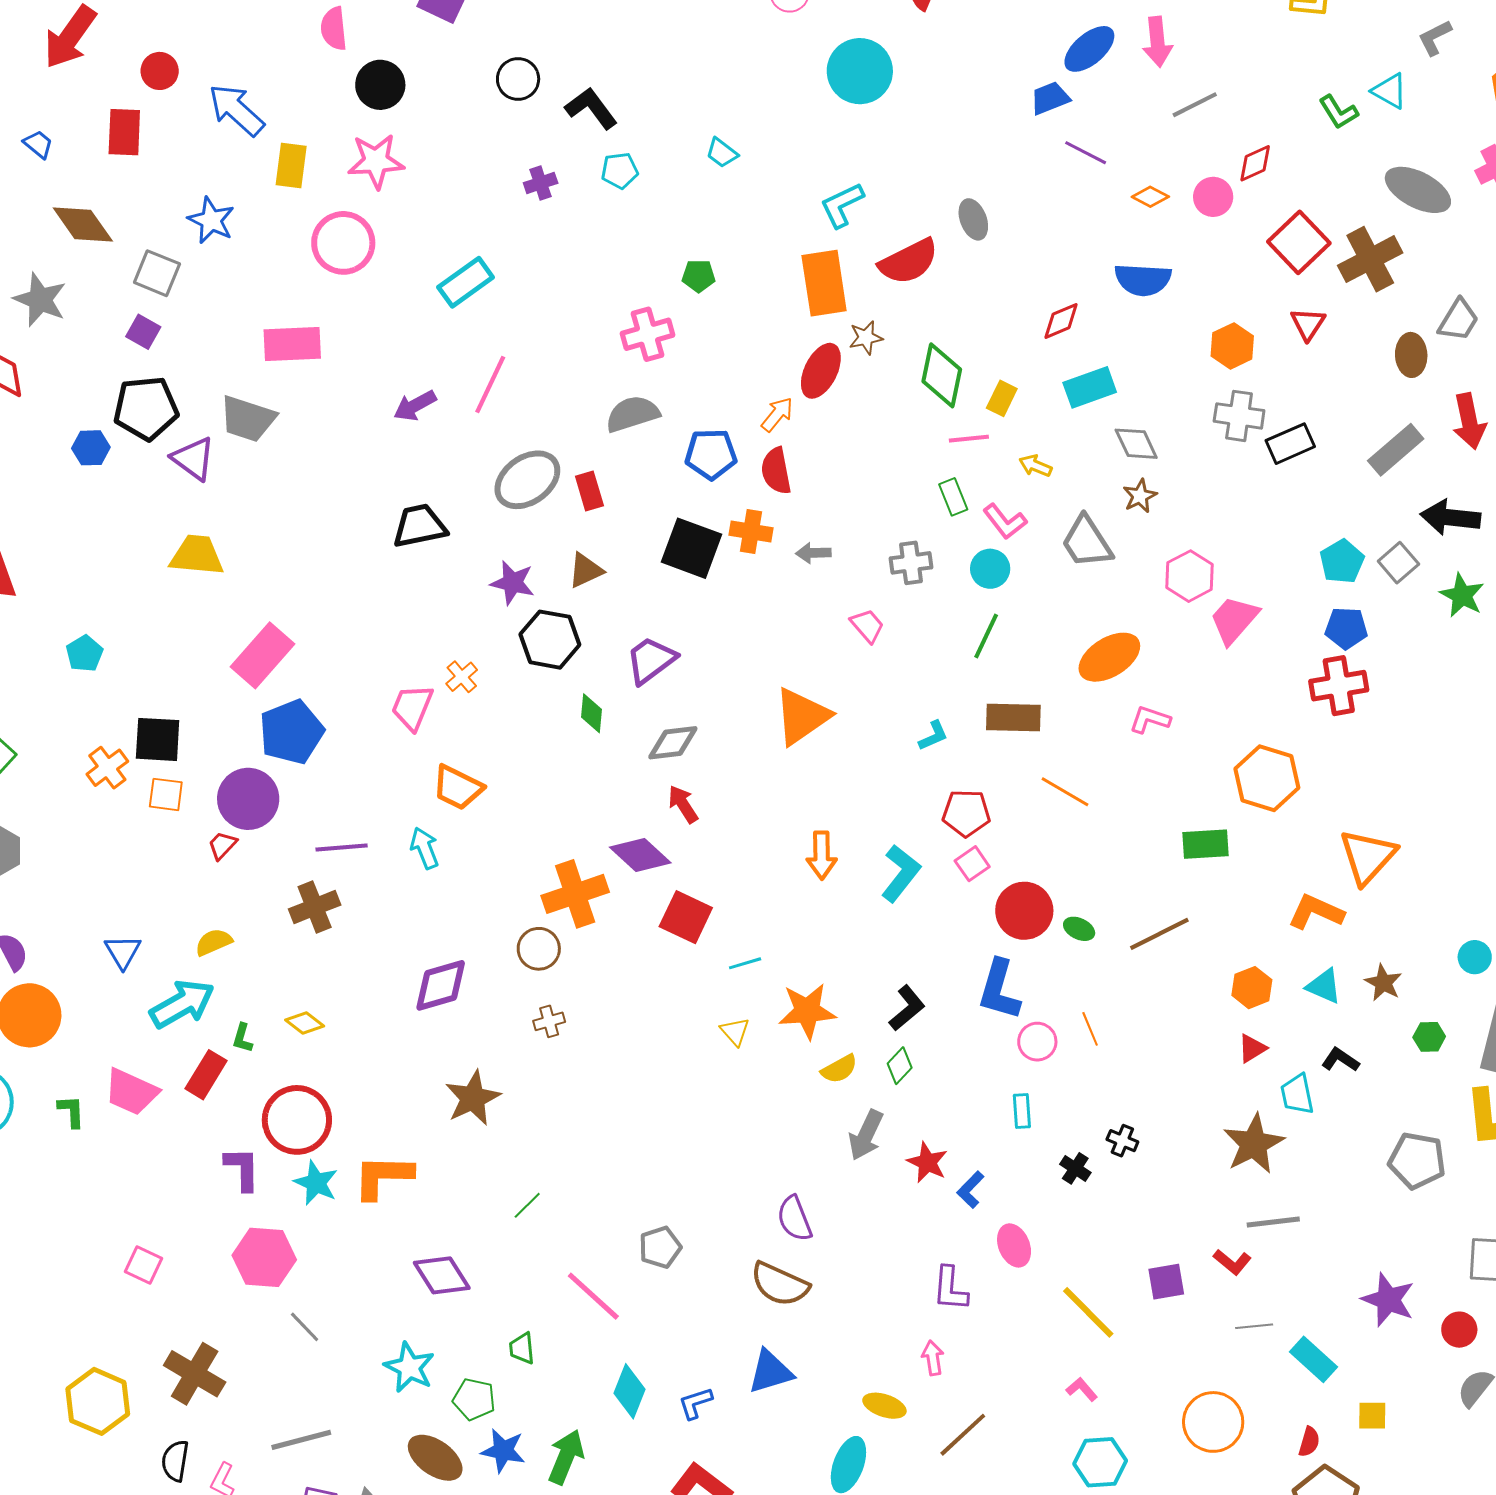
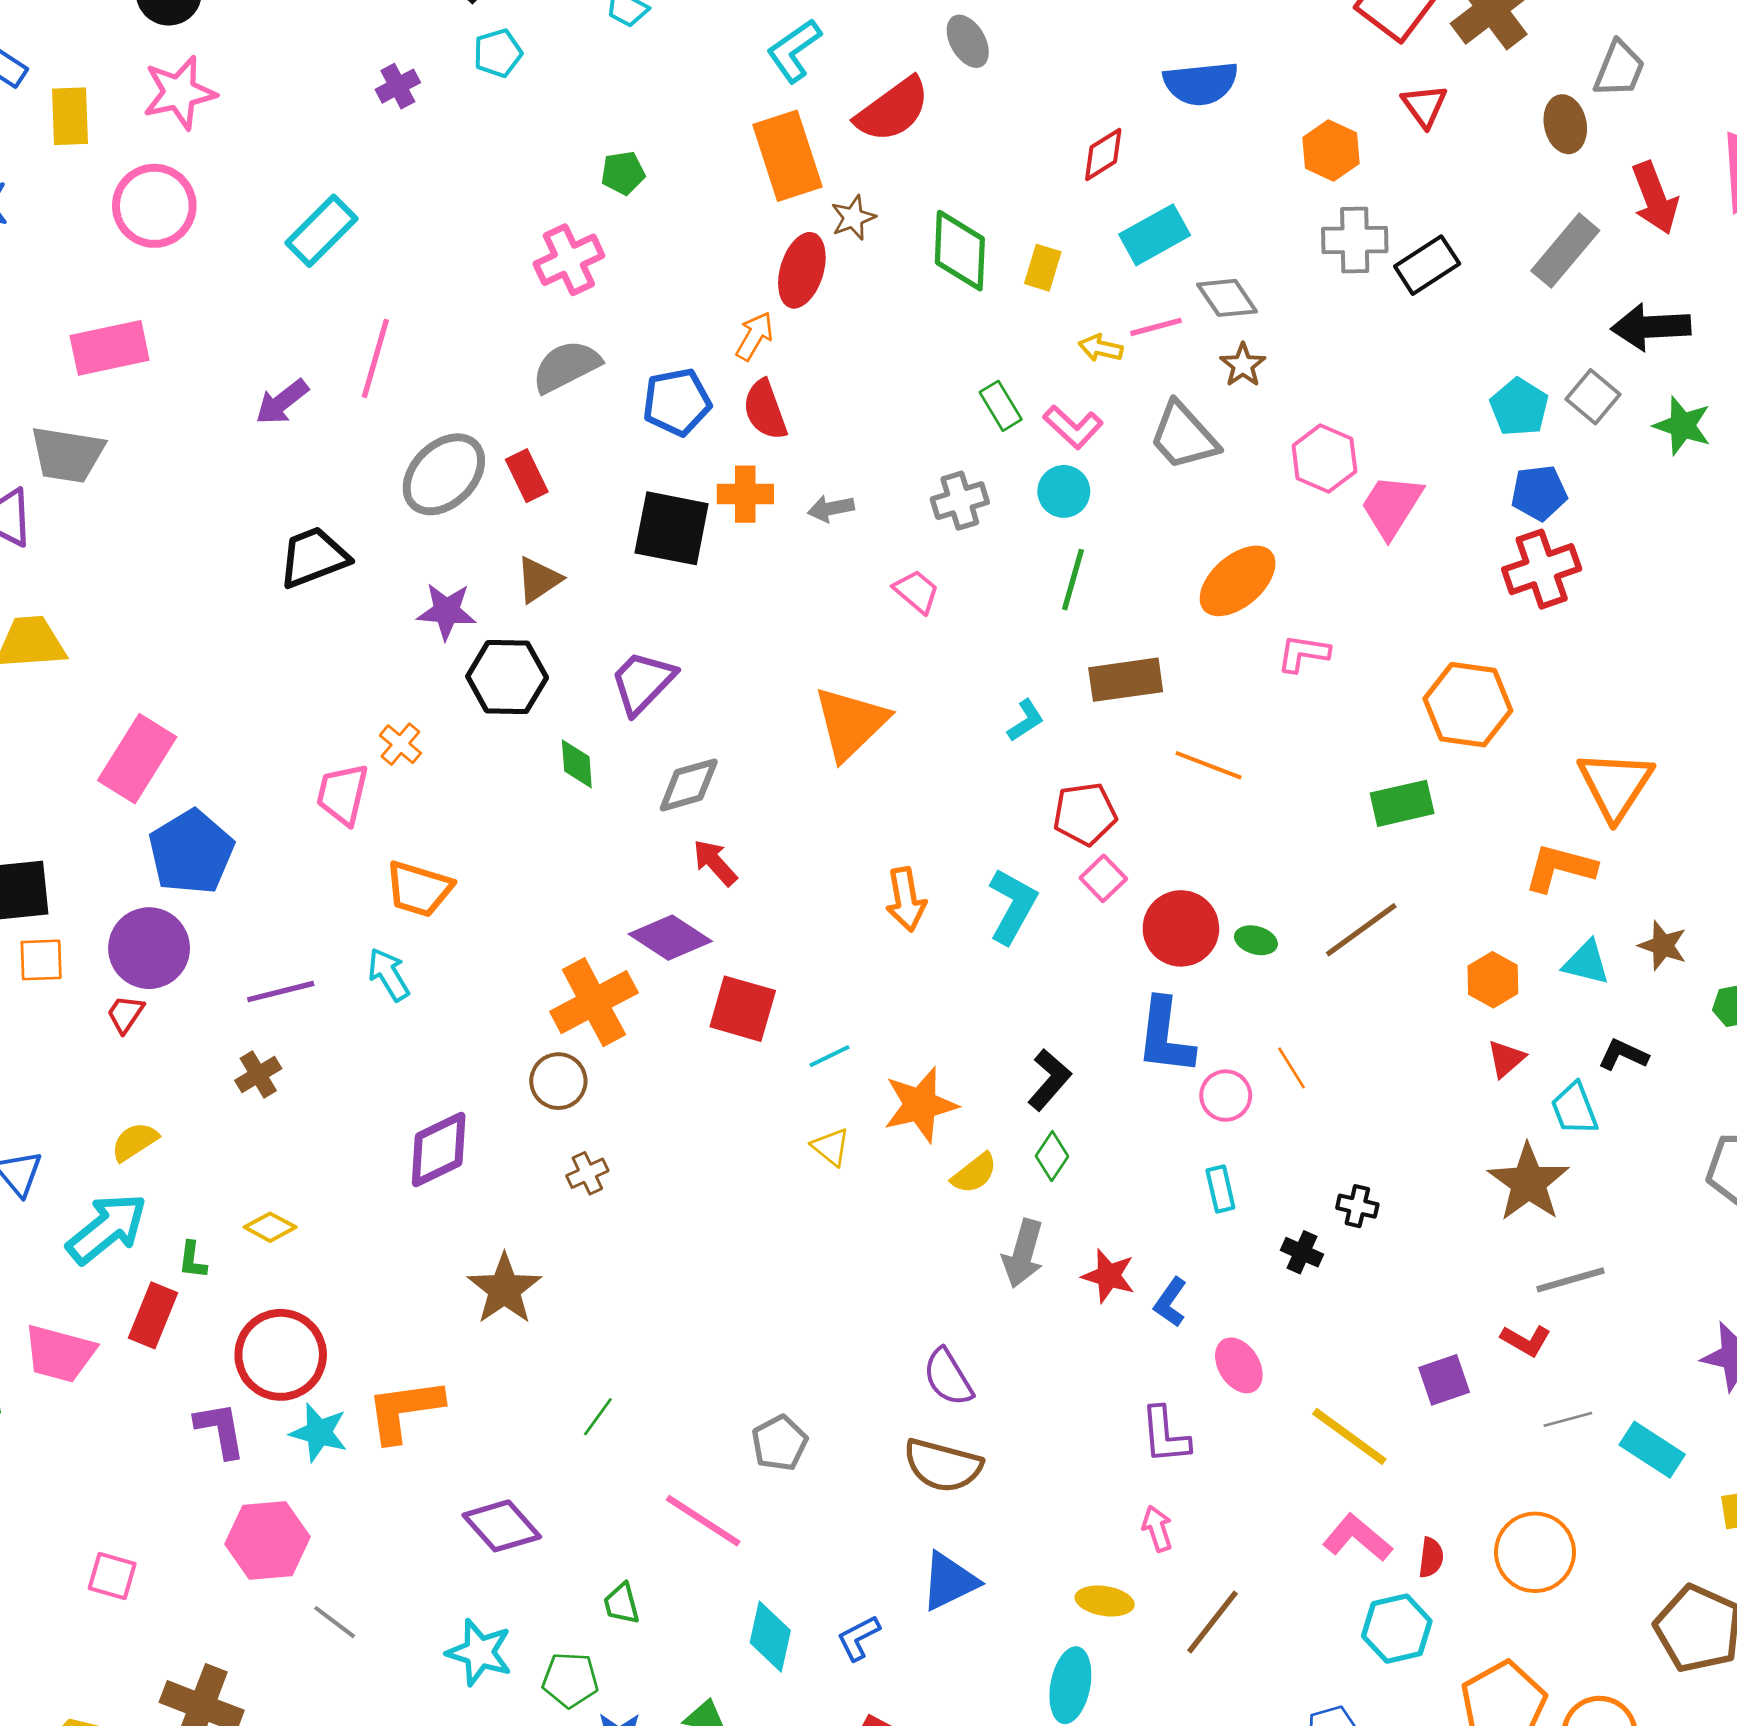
pink line: (969, 439) -> (1156, 327), moved
brown cross: (315, 907) -> (258, 1075), size x0.7
pink L-shape: (1082, 1389) -> (1357, 1538), size x1.6
red semicircle: (1309, 1442) -> (1431, 1558), moved

